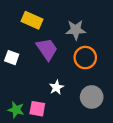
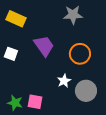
yellow rectangle: (32, 20) -> (16, 19), moved
gray star: (76, 30) -> (73, 15), moved
white star: (56, 87) -> (64, 81), moved

